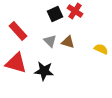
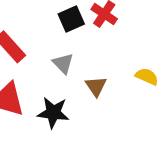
brown triangle: (68, 42) -> (96, 86), moved, turned 40

